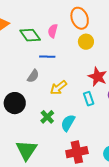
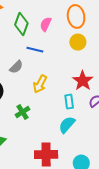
green diamond: (30, 35) -> (21, 24), turned 45
yellow arrow: (58, 88) -> (40, 84), turned -36
cyan semicircle: (68, 123) -> (67, 125), moved

